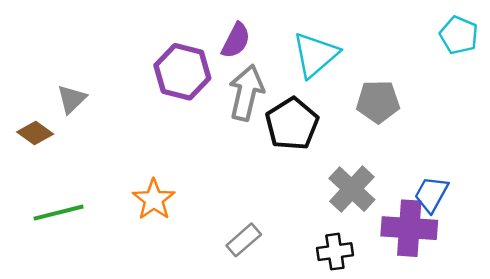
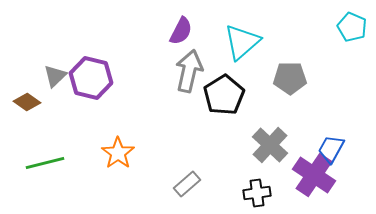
purple hexagon: (182, 72) -> (91, 78), moved
purple cross: (409, 228) -> (314, 175), turned 30

